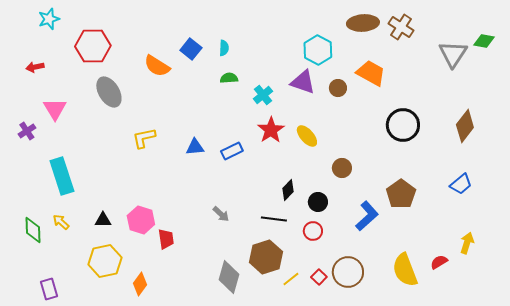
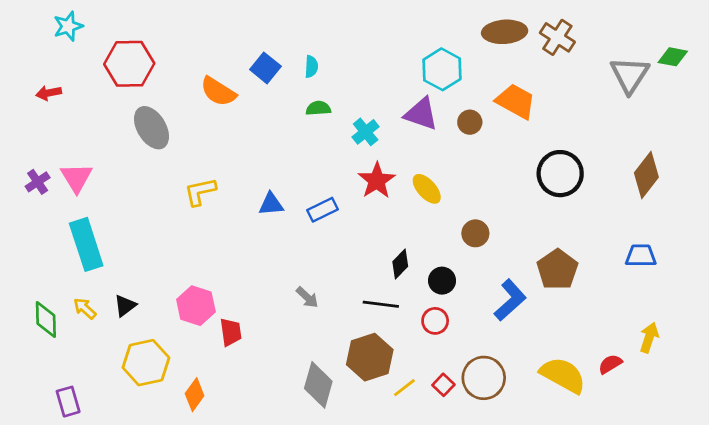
pink triangle: (55, 109) -> (76, 178), moved
blue trapezoid: (461, 184) -> (641, 256), turned -140
black triangle: (103, 220) -> (125, 306), moved, turned -36
yellow semicircle: (405, 270) -> (563, 375), turned 140

